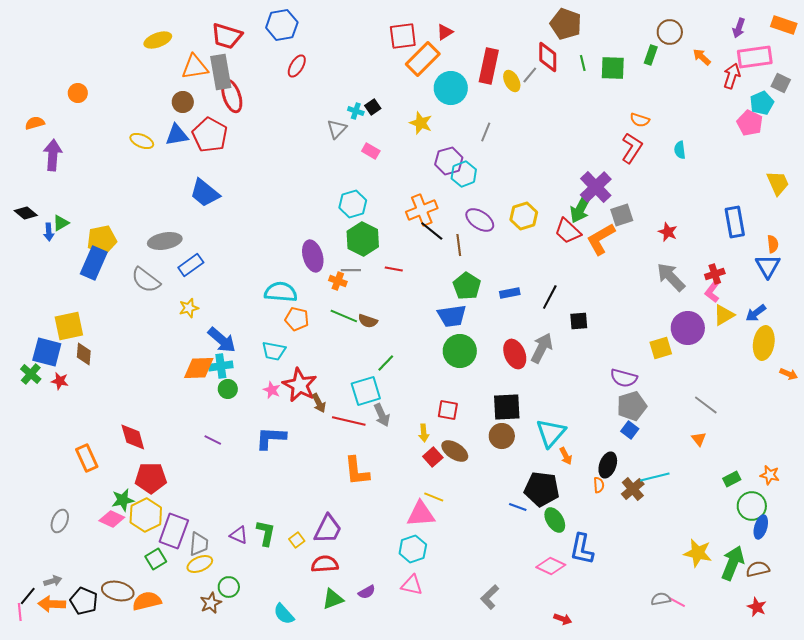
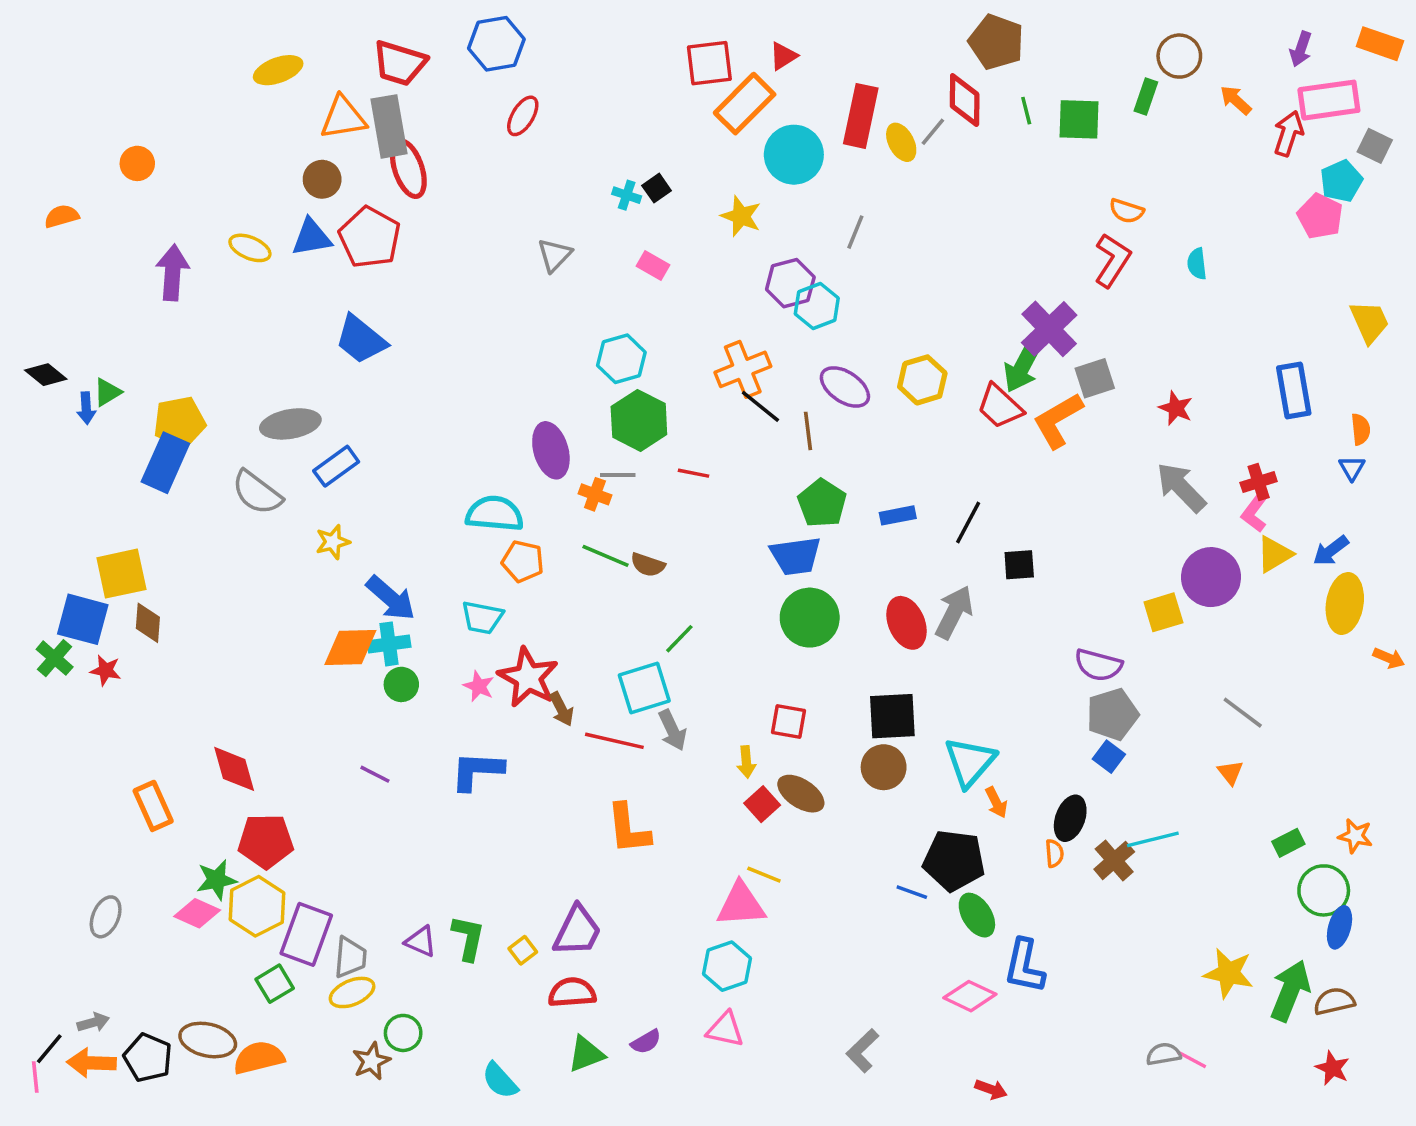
gray triangle: (337, 129) -> (554, 255), moved
purple arrow: (53, 155) -> (172, 273), moved
blue triangle: (768, 266) -> (1352, 468), size x0.6

